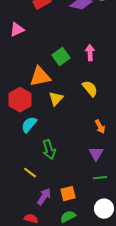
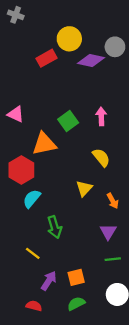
pink triangle: (17, 30) -> (16, 114), moved, turned 49
yellow triangle: (56, 99) -> (84, 188), moved

